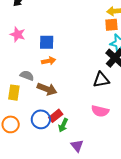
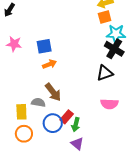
gray semicircle: (27, 76) -> (38, 102), moved
brown arrow: (47, 89) -> (53, 92), turned 42
yellow rectangle: (14, 93) -> (21, 112), moved
purple triangle: (77, 146) -> (77, 144), moved

